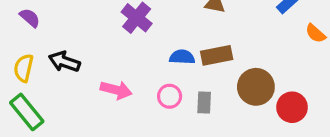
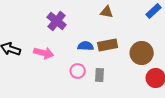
brown circle: (256, 87) -> (142, 53), moved
pink arrow: (116, 90) -> (44, 53), moved

